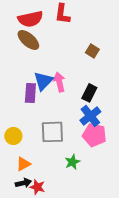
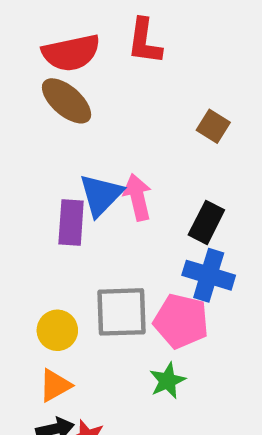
blue cross: (90, 116) -> (209, 275), turned -35
pink pentagon: (94, 135) -> (181, 321), moved
yellow circle: (13, 136) -> (57, 330), moved

